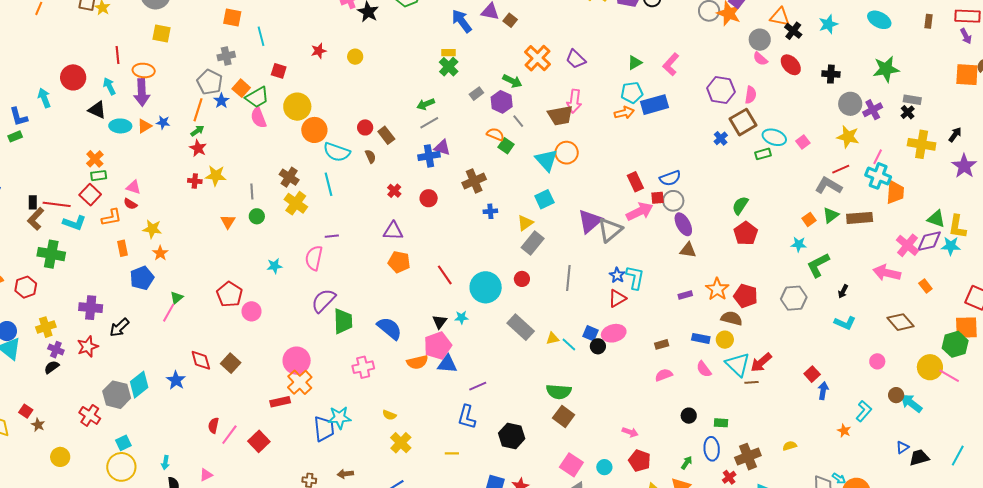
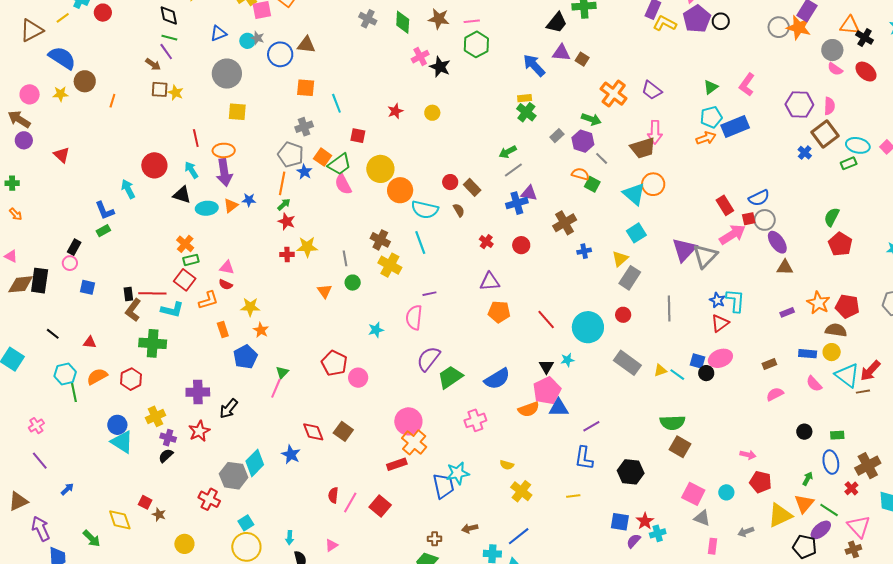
green trapezoid: (343, 321) -> (450, 377), turned -116
blue semicircle: (389, 328) -> (497, 379), turned 116

